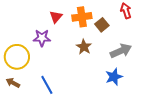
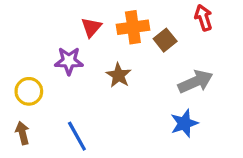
brown star: (84, 47) -> (119, 75), moved
yellow circle: (17, 57) -> (29, 91), size x0.7
brown arrow: (13, 83) -> (22, 133), turned 48

